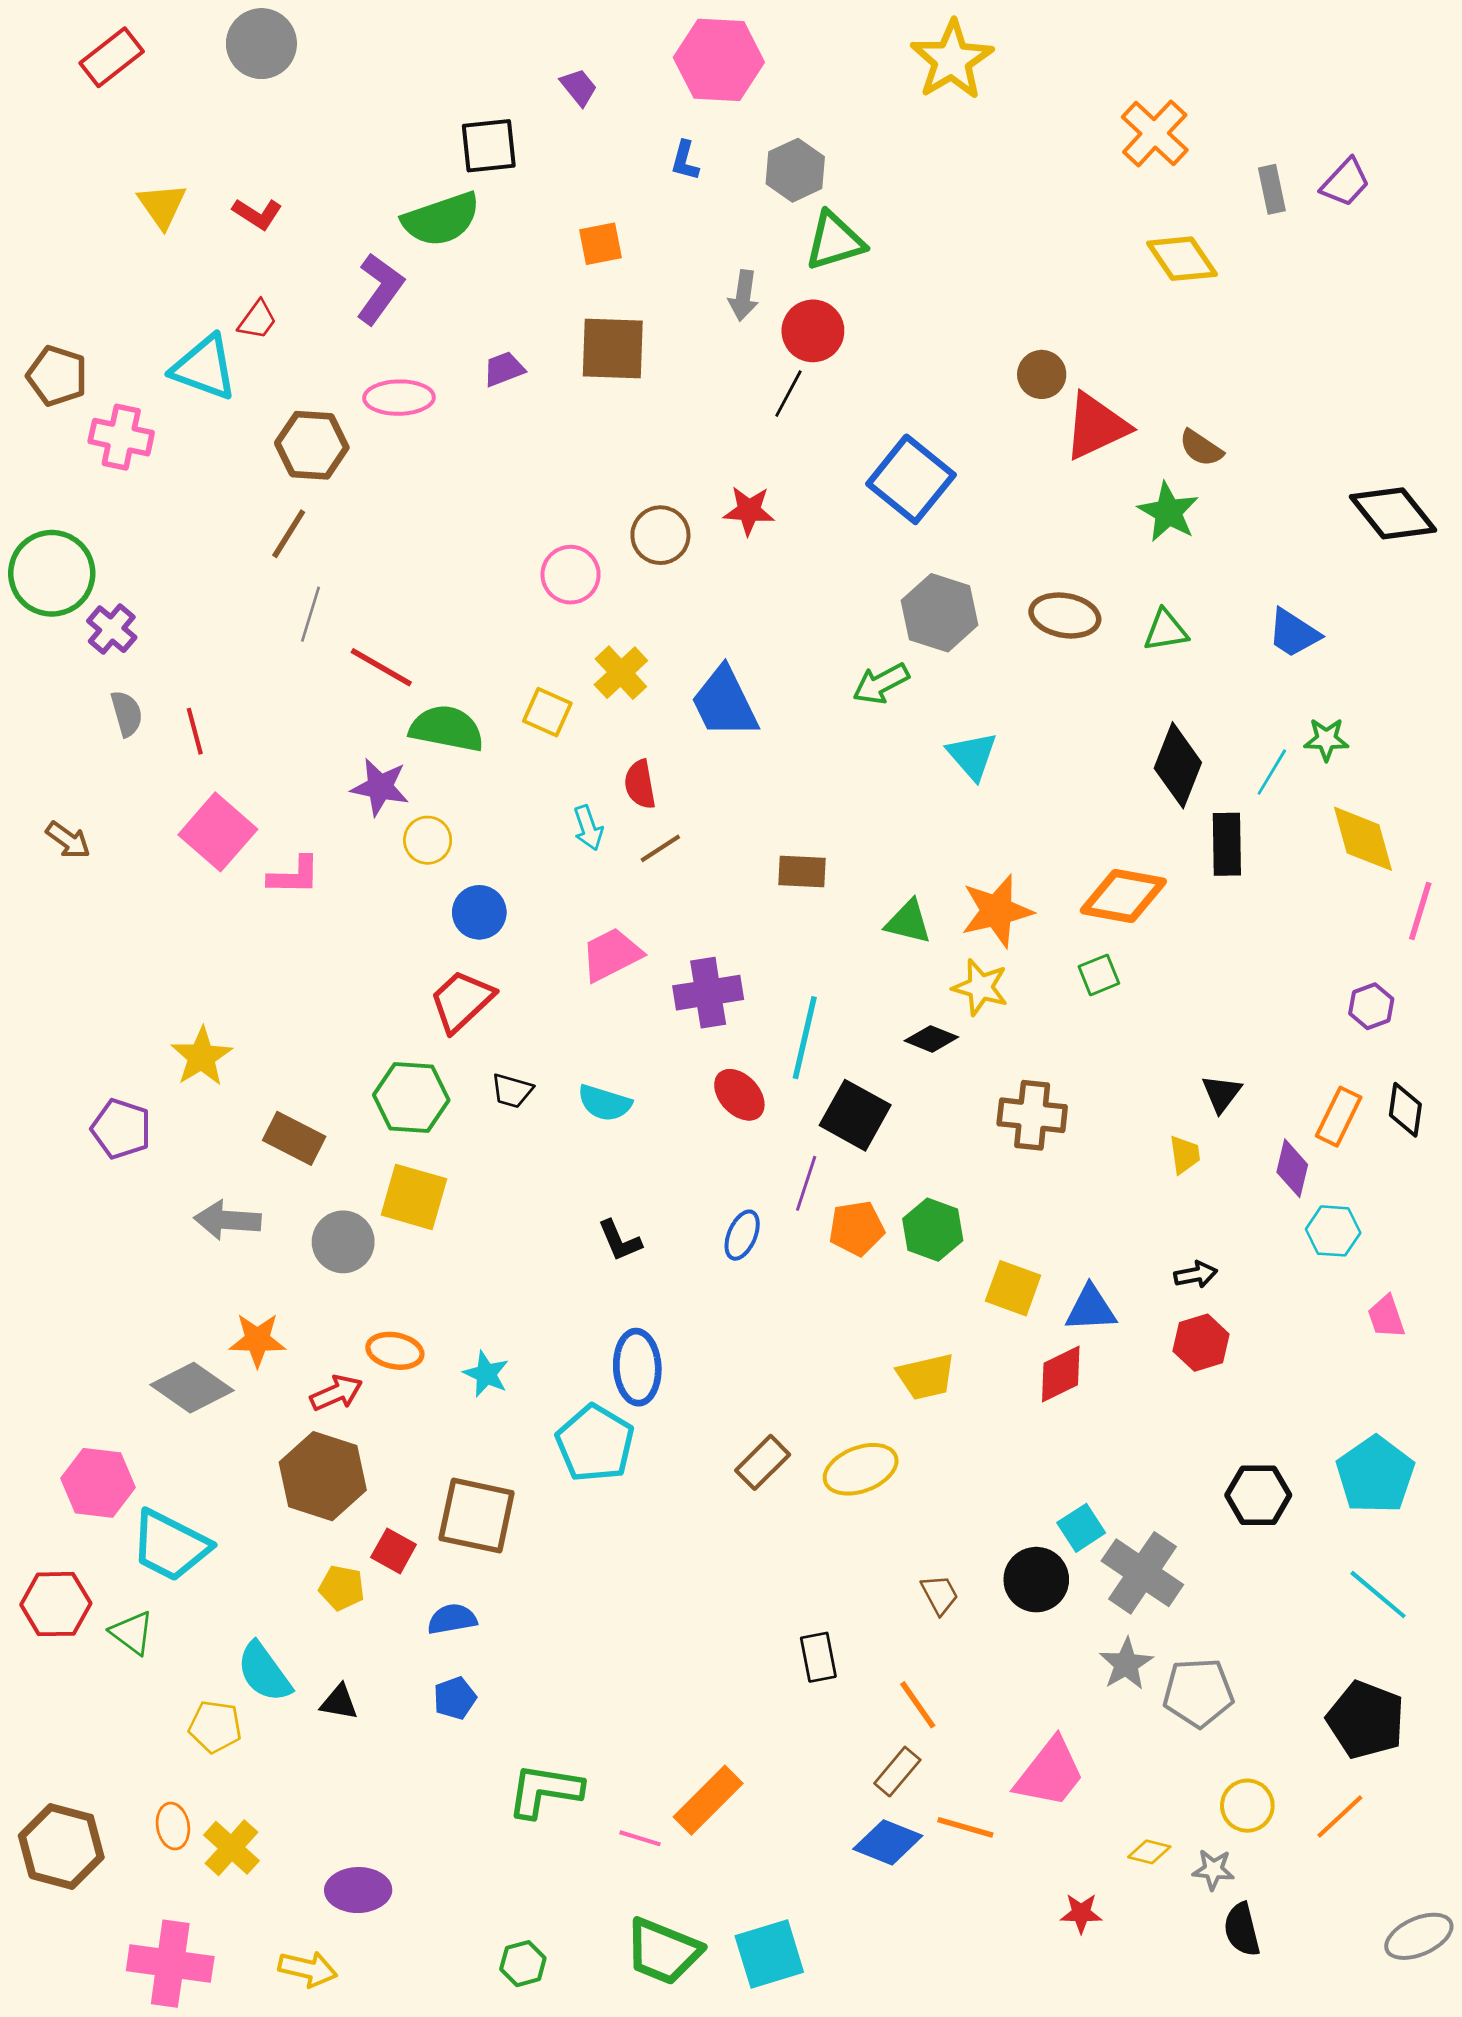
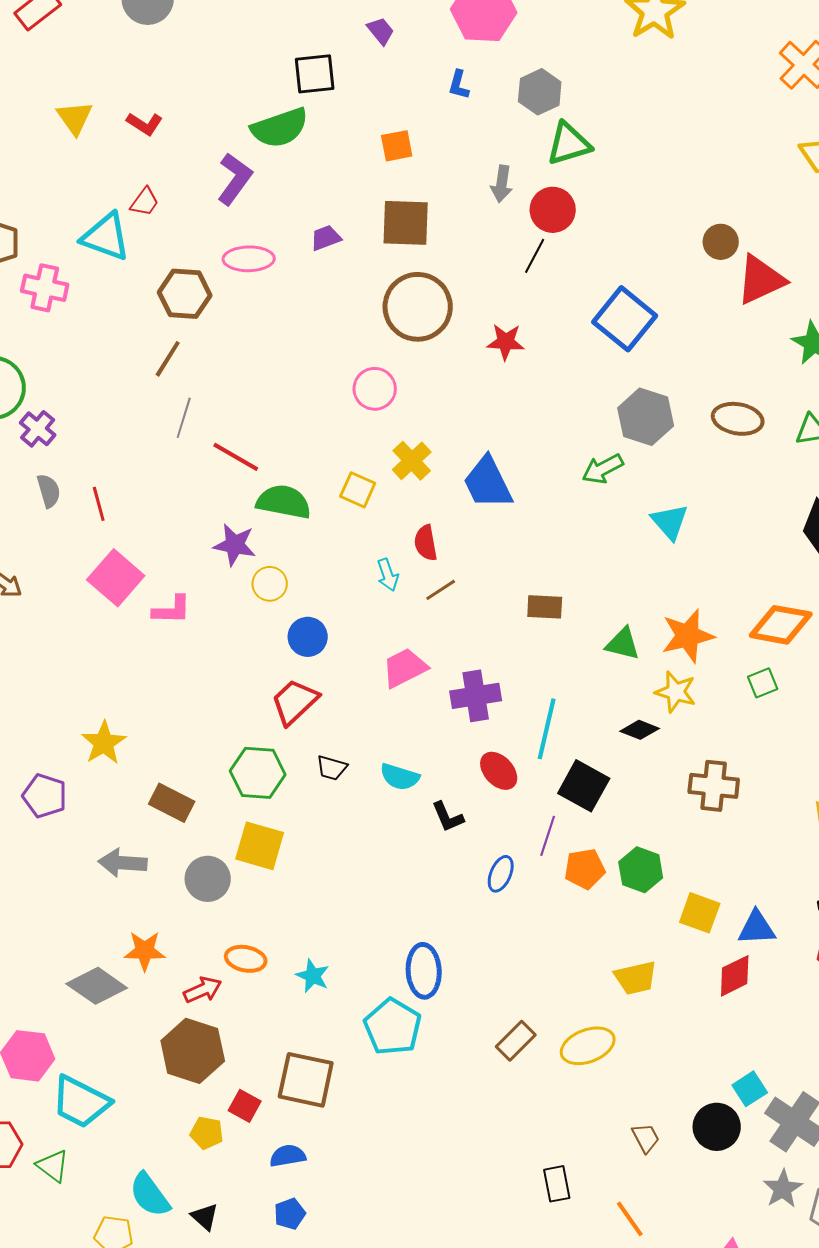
brown circle: (660, 535) -> (418, 307), moved, size x1.6
black L-shape: (620, 1241) -> (448, 817), moved
black triangle: (339, 1702) -> (205, 1217), turned 32

